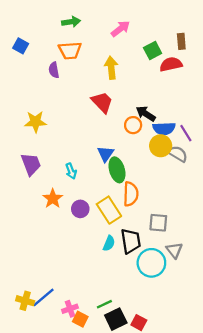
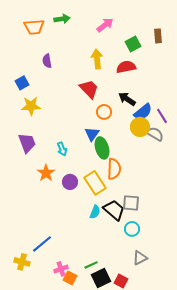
blue square: (21, 46) -> (22, 83), moved, turned 32
orange trapezoid: (70, 51) -> (34, 27), moved
red semicircle: (171, 64) -> (126, 67), moved
orange circle: (133, 125) -> (104, 112), moved
blue semicircle: (164, 129) -> (143, 112), turned -36
gray square: (158, 223) -> (131, 203), moved
black trapezoid: (131, 241) -> (114, 210), turned -40
gray triangle: (174, 250) -> (140, 258), moved, turned 42
cyan circle: (151, 263) -> (132, 229), size x0.6
blue line: (44, 297) -> (42, 244), moved

